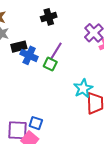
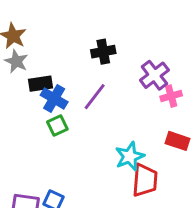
black cross: (49, 17) -> (103, 52), moved
green square: (50, 64) -> (57, 126), moved, turned 32

